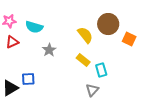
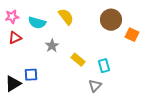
yellow semicircle: (85, 35) -> (66, 17), moved
yellow rectangle: (83, 60) -> (78, 60), moved

